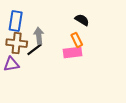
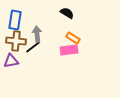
black semicircle: (82, 20) -> (67, 13), moved
orange rectangle: (77, 40) -> (73, 38), turned -32

